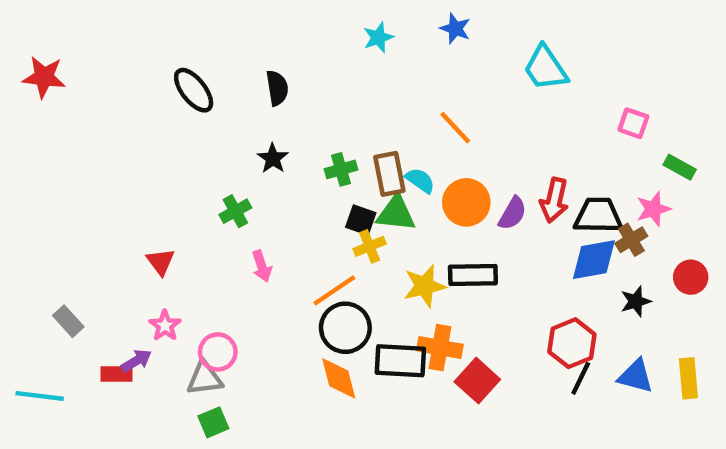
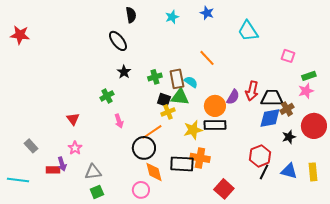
black semicircle: (277, 88) -> (131, 15), moved
black ellipse: (194, 90) -> (118, 41), moved
green rectangle: (680, 167) -> (309, 76), turned -48
orange circle: (466, 202) -> (215, 106), moved
pink star: (653, 209) -> (306, 91), moved
red circle: (691, 277) -> (314, 126), size x1.6
black circle: (345, 328) -> (144, 148), moved
pink circle: (218, 352) -> (141, 190), moved
purple arrow: (136, 361) -> (62, 164), turned 104
red square: (477, 381) -> (224, 189), moved

